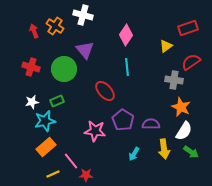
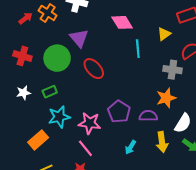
red arrow: (34, 31) -> (26, 18), turned 72
pink diamond: (126, 35) -> (122, 22), turned -65
cyan line: (127, 67) -> (138, 49), moved
red ellipse: (105, 91) -> (94, 69), moved
orange star: (181, 107) -> (166, 98), moved, turned 30
cyan star: (45, 121) -> (59, 117), moved
pink line: (71, 161) -> (85, 148), moved

